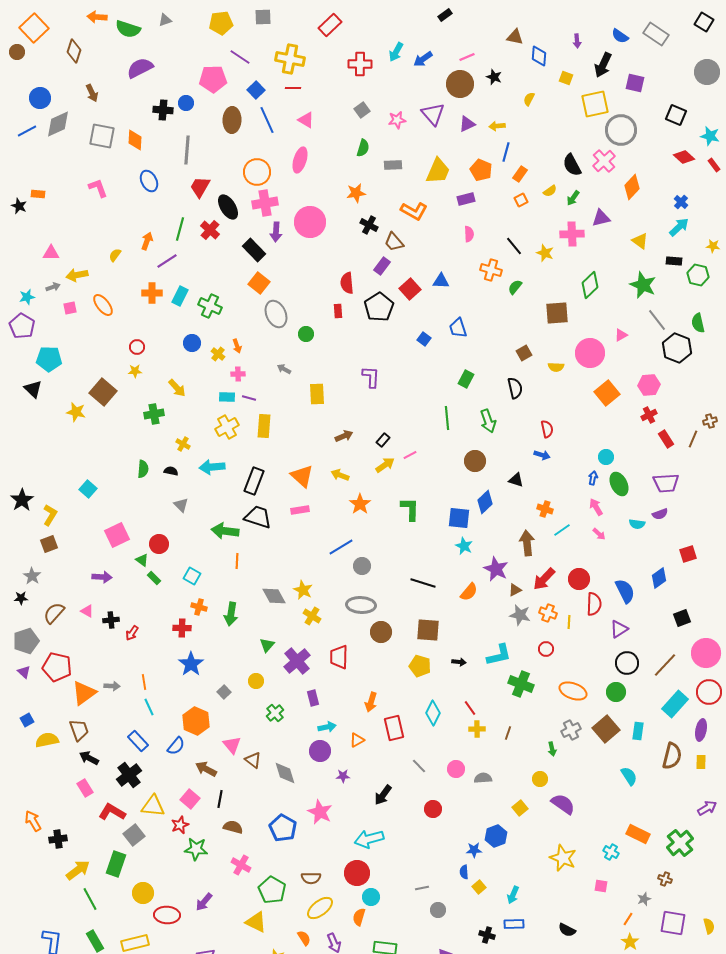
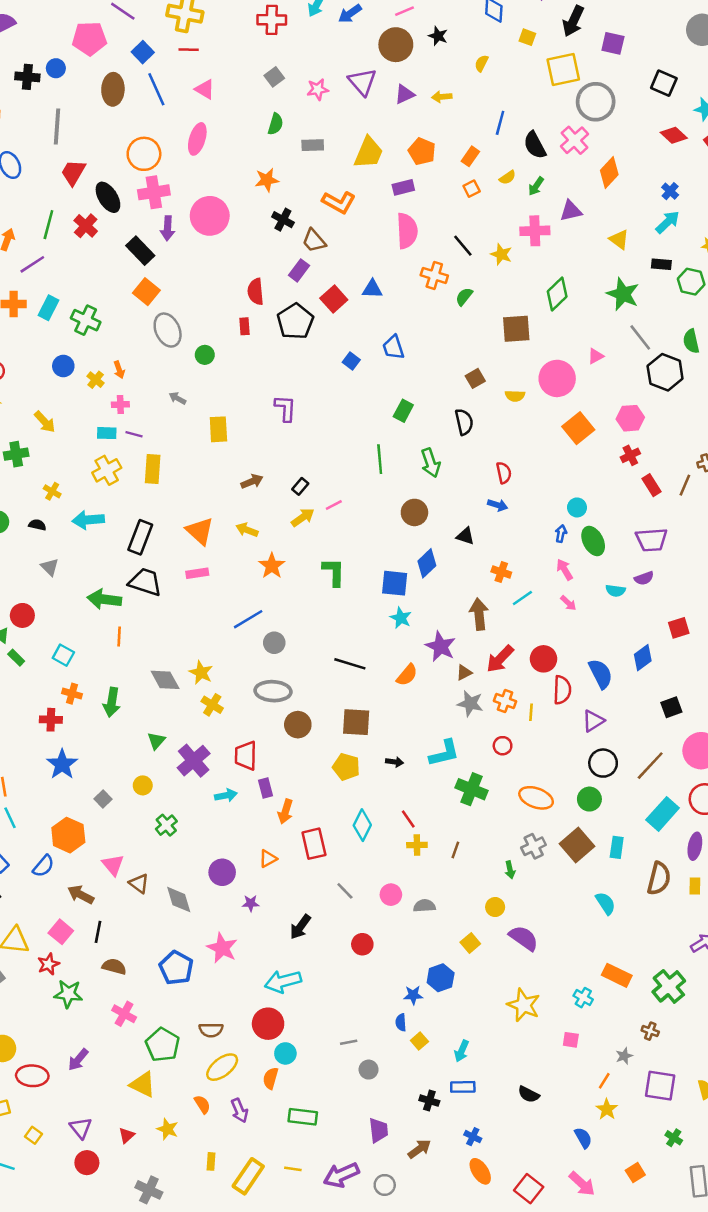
blue line: (506, 152) -> (500, 123), moved
pink semicircle: (469, 234) -> (407, 231), size x1.8
purple rectangle: (313, 698) -> (266, 788), moved
cyan arrow: (327, 727) -> (226, 795), moved

